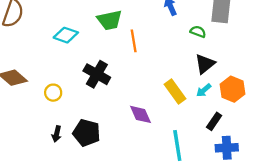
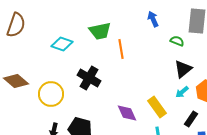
yellow rectangle: (175, 91) -> (157, 107), moved
yellow circle: (53, 93) -> (51, 94), size x1.6

